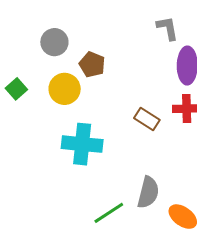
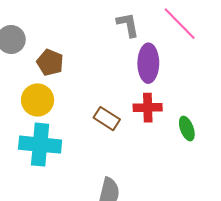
yellow circle: (65, 89) -> (38, 100), moved

